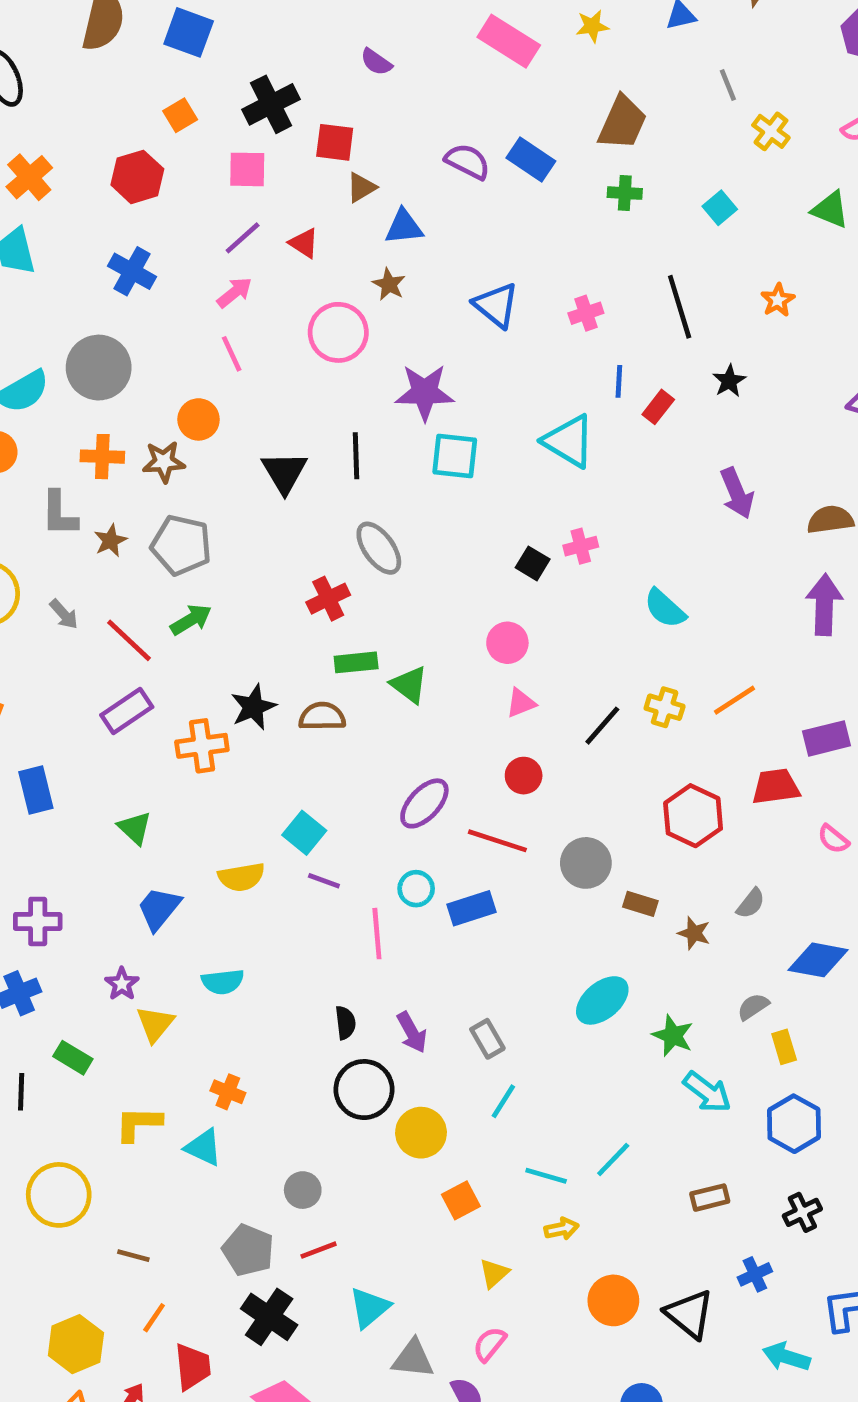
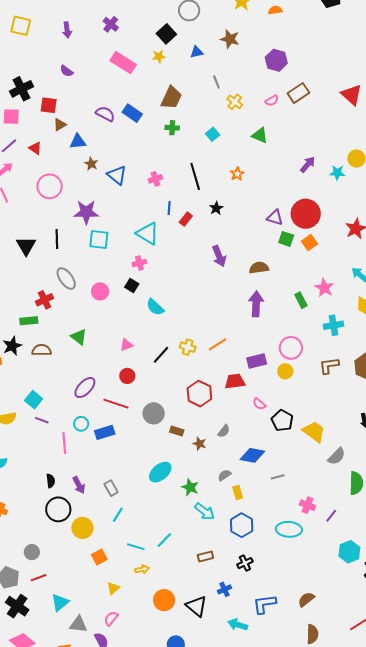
brown star: (389, 284) -> (91, 164), moved
pink cross: (581, 546) -> (139, 263), moved
cyan semicircle: (665, 609) -> (155, 307), moved
pink circle: (507, 643) -> (100, 291), moved
green rectangle: (356, 662) -> (29, 321), moved

